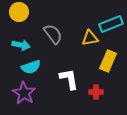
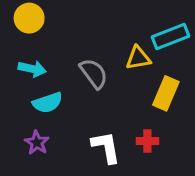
gray semicircle: (53, 34) -> (94, 73), moved
white L-shape: (69, 79) -> (106, 147), moved
purple star: (24, 93) -> (37, 143), size x0.7

